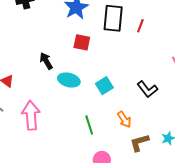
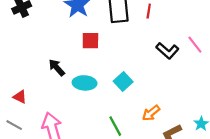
black L-shape: (147, 89) -> (167, 51), moved
orange arrow: (124, 119) -> (151, 113), turned 96

